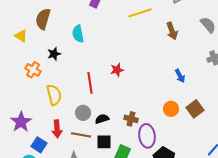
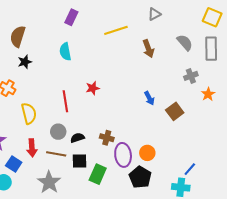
cyan semicircle: (78, 34) -> (65, 52), moved
black star: (54, 54) -> (25, 62), moved
blue arrow: (180, 76) -> (149, 98), moved
orange circle: (171, 109) -> (147, 153), moved
brown square: (195, 109) -> (175, 111), moved

